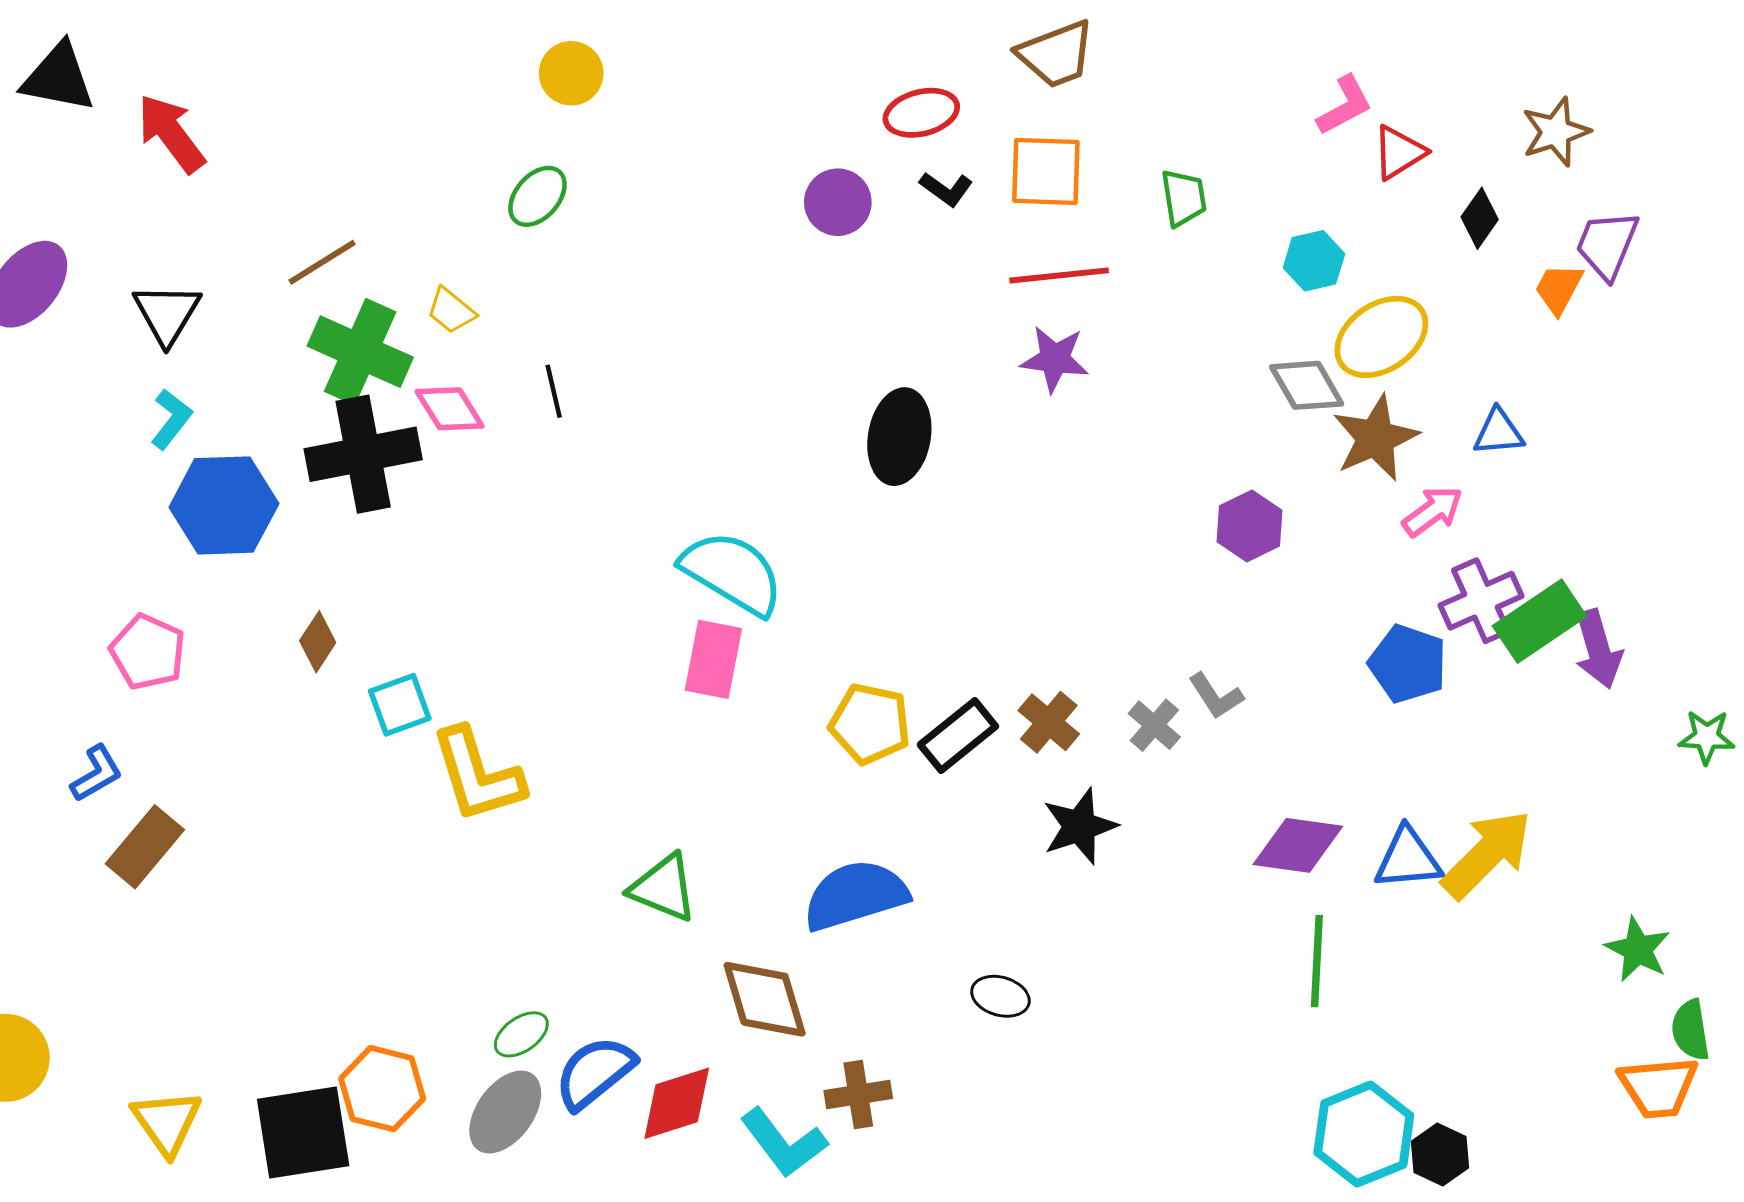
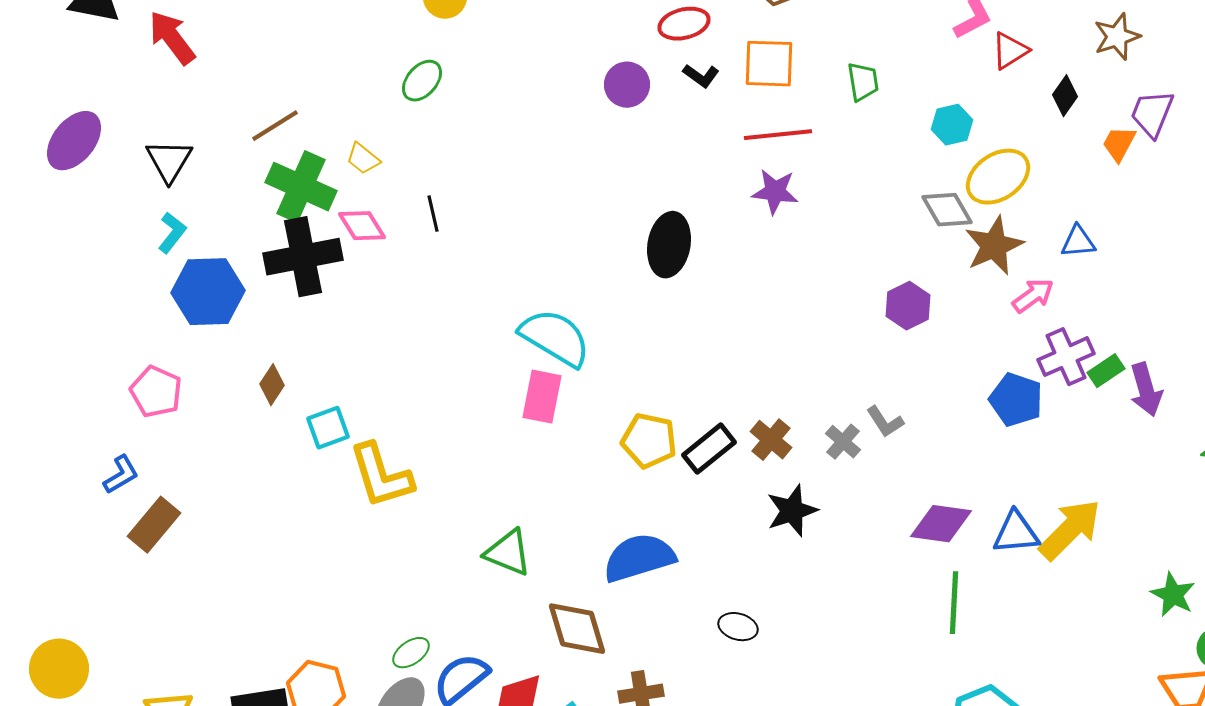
green rectangle: (1540, 621) -> (1106, 371), size x0.6

